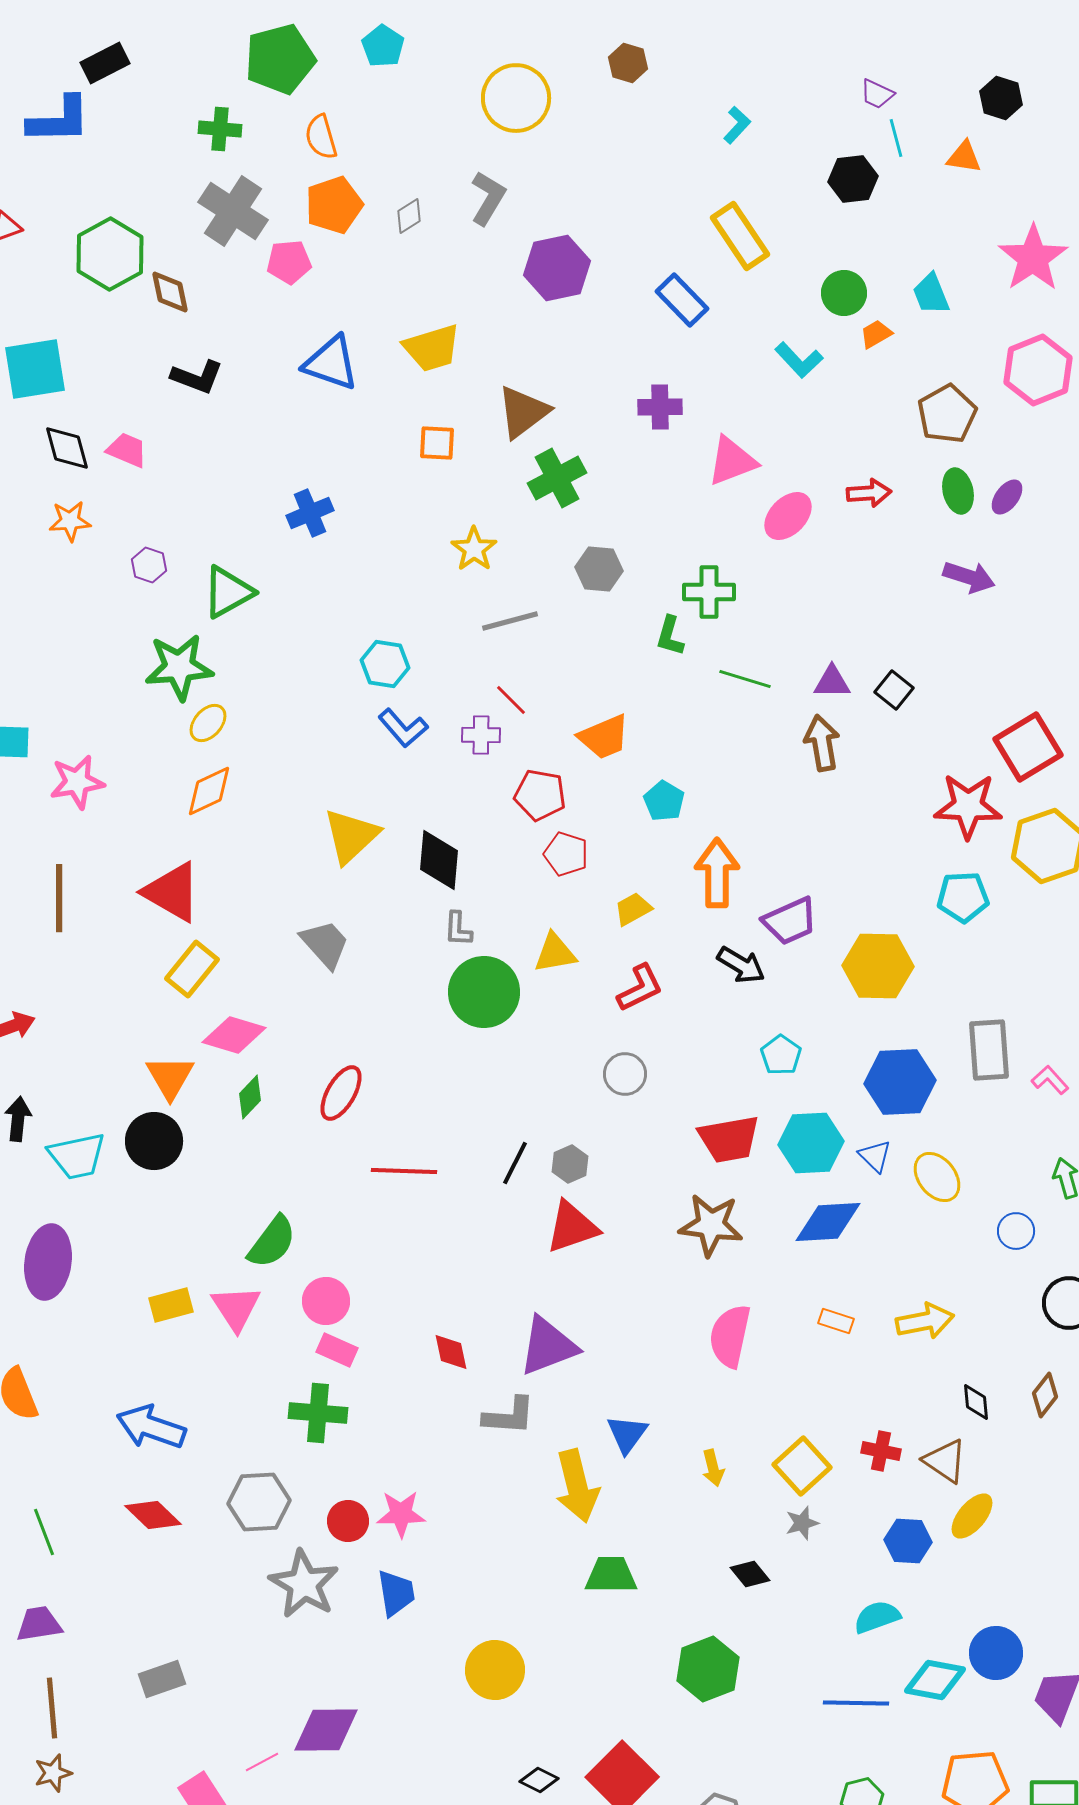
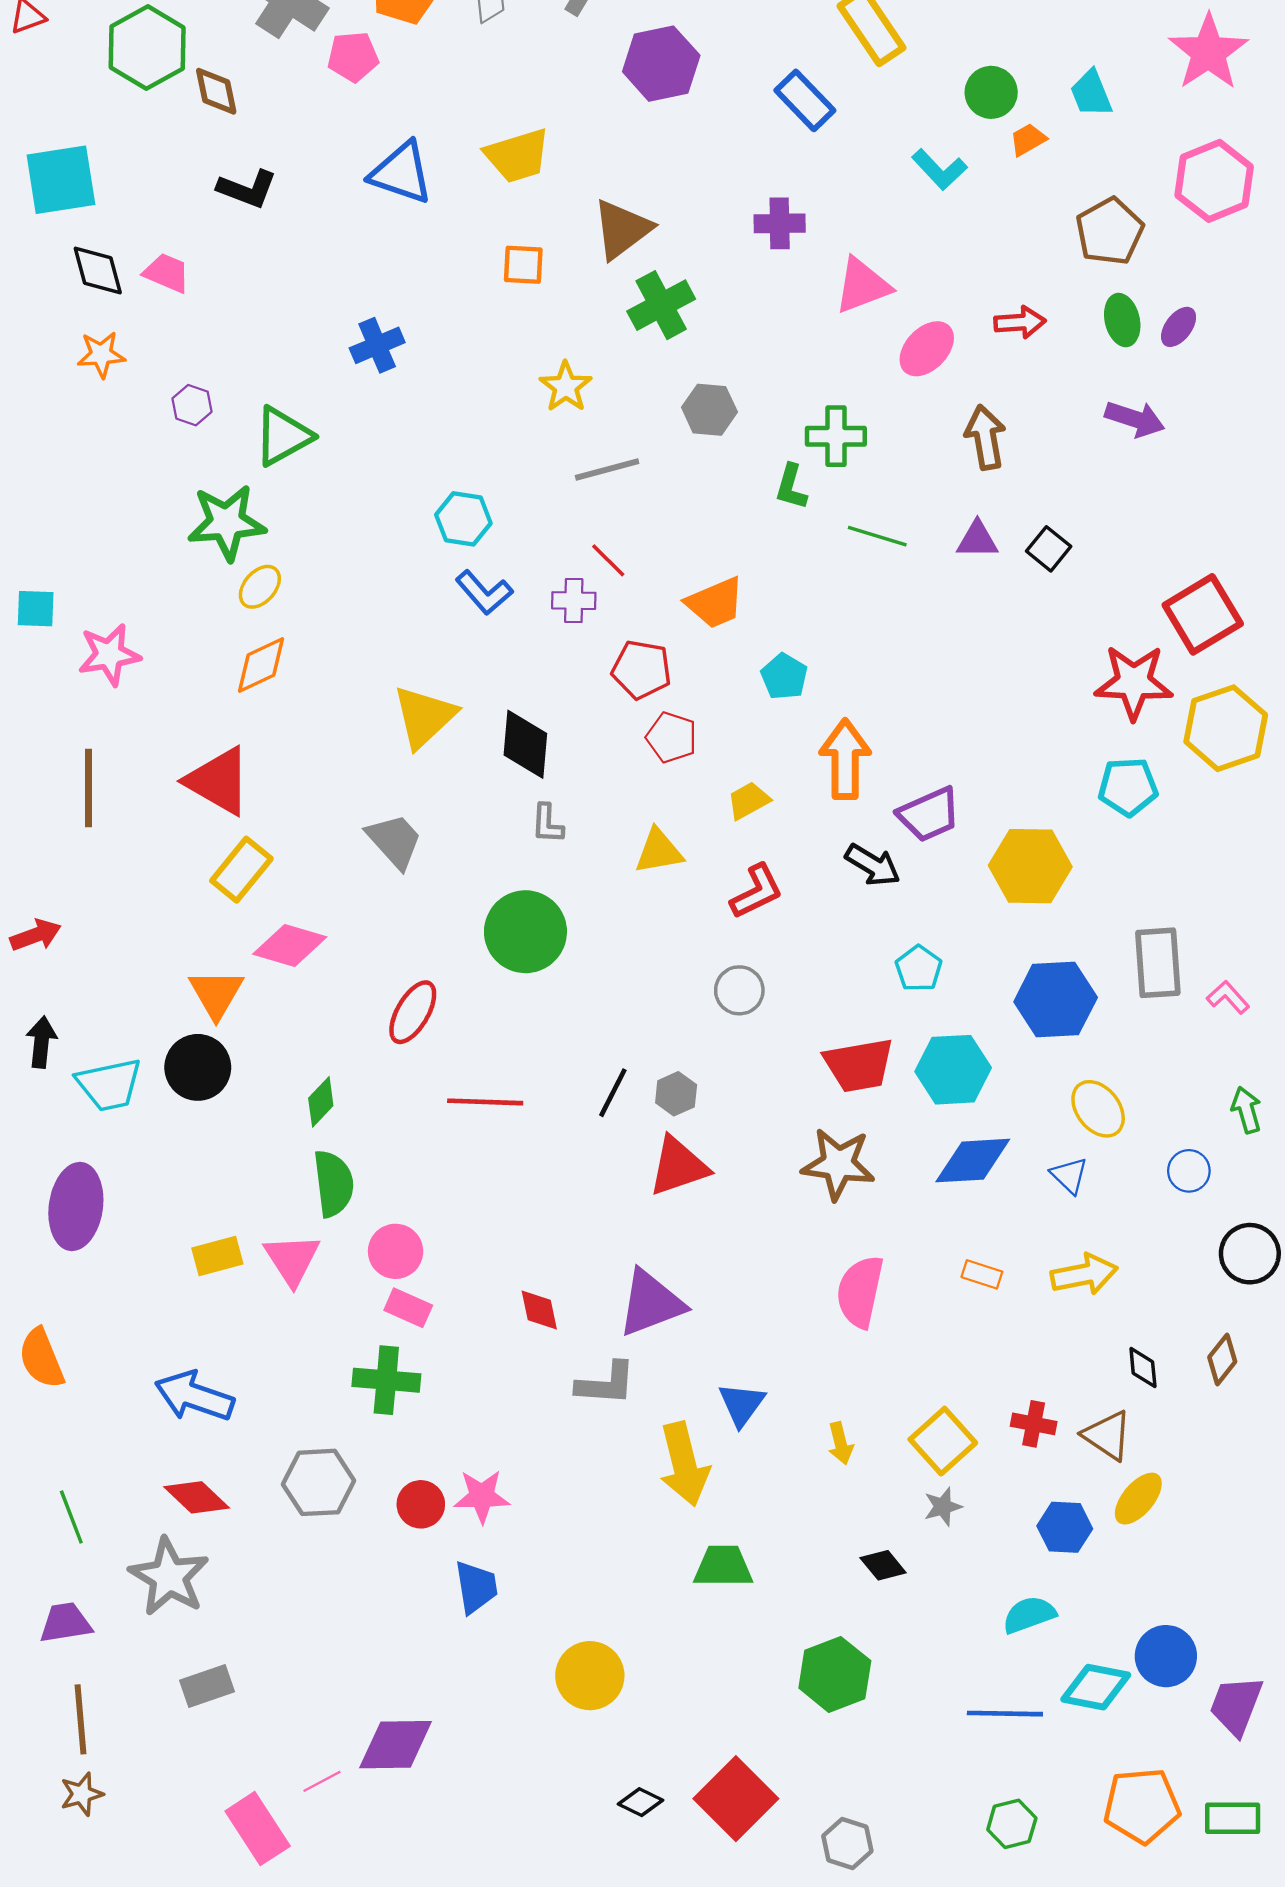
brown arrow: (822, 743) -> (985, 437), moved
green circle: (484, 992) -> (525, 932), moved
green diamond: (250, 1097) -> (321, 1102), moved
blue triangle: (875, 1156) -> (1069, 1175), moved
green semicircle: (272, 1242) -> (333, 1184), turned -44
gray star: (304, 1584) -> (169, 1577), moved

